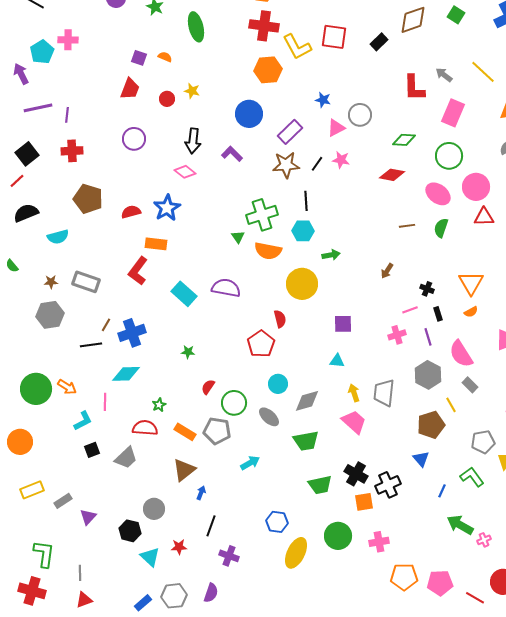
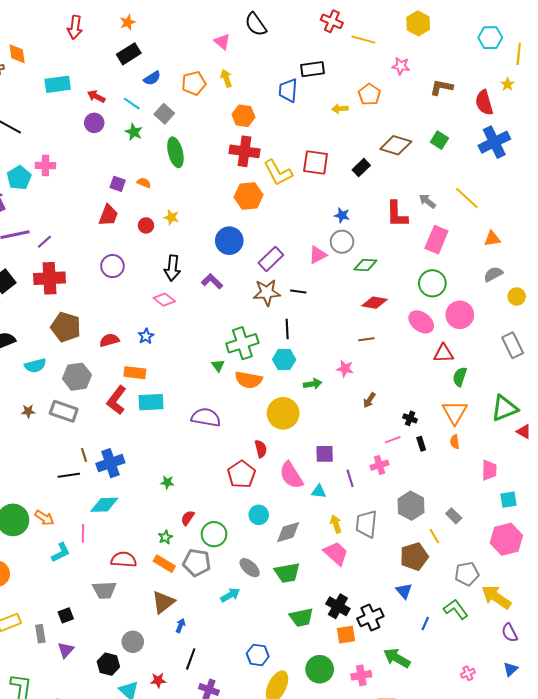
brown diamond: (413, 20) -> (396, 145), turned 36
blue star: (323, 100) -> (342, 215), moved
purple line: (67, 115) -> (44, 242), turned 42
green diamond: (404, 140) -> (365, 265), moved
red cross: (72, 151) -> (50, 278), size x1.4
pink star: (341, 160) -> (345, 369), moved
black line: (317, 164) -> (298, 291), turned 63
blue star: (167, 208) -> (146, 336), size x0.6
red triangle: (484, 217) -> (444, 353), moved
brown line: (407, 226) -> (366, 339), moved
green semicircle: (441, 228) -> (460, 377), moved
cyan rectangle: (184, 294) -> (151, 402), moved, turned -45
orange semicircle: (471, 312) -> (455, 442), turned 112
gray hexagon: (50, 315) -> (77, 377), moved
brown line: (106, 325) -> (84, 455), turned -48
purple line: (428, 337) -> (350, 478), moved
pink semicircle: (461, 354) -> (291, 475), moved
green star: (159, 405) -> (165, 537), moved
gray ellipse: (269, 417) -> (250, 568), moved
black square: (92, 450) -> (66, 615), moved
gray trapezoid: (126, 458) -> (104, 590), turned 40
gray rectangle: (63, 501) -> (40, 634), turned -66
green arrow: (460, 525) -> (397, 658), moved

